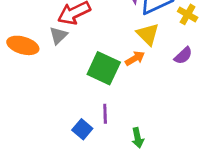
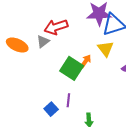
orange arrow: (135, 58) -> (86, 61), moved, turned -32

